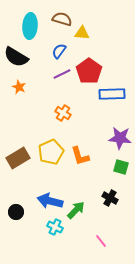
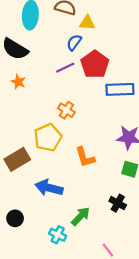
blue semicircle: (59, 51) -> (74, 42), moved
yellow pentagon: (51, 152) -> (48, 138), moved
blue arrow: (50, 201) -> (49, 188), moved

